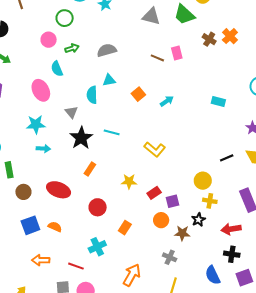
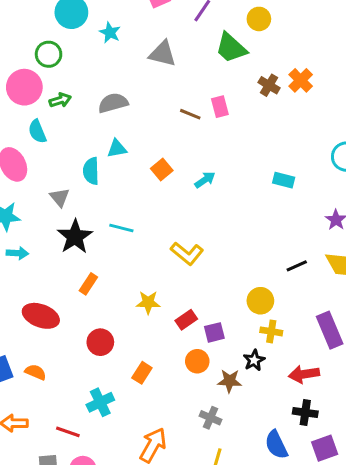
gray triangle: (151, 16) -> (163, 54), moved
pink circle: (49, 40) -> (24, 87), size x1.5

